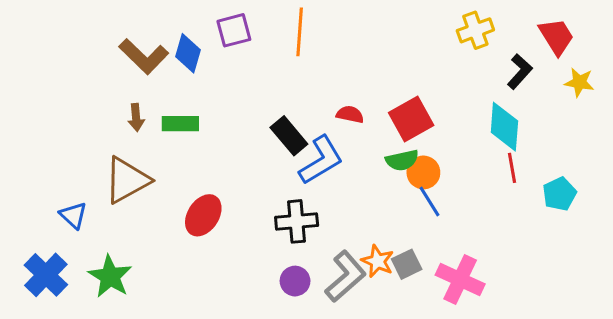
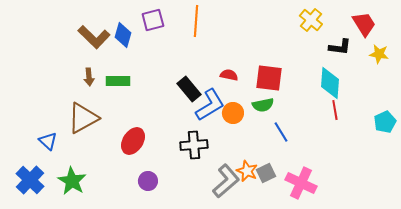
yellow cross: (475, 30) -> (311, 20), turned -30
black L-shape: (520, 72) -> (340, 47), turned 55
red square: (411, 119) -> (269, 78), turned 36
orange circle: (423, 172) -> (233, 113), moved
cyan pentagon: (559, 194) -> (385, 122), moved
purple circle: (295, 281) -> (148, 181), moved

